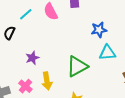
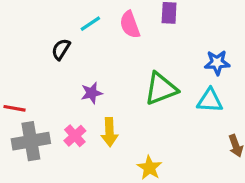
blue star: (99, 30) -> (217, 63), moved
green triangle: (77, 66) -> (161, 89), moved

